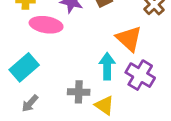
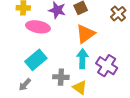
orange triangle: (129, 39) -> (85, 34), moved, turned 40
cyan rectangle: (24, 67) -> (36, 60), moved

